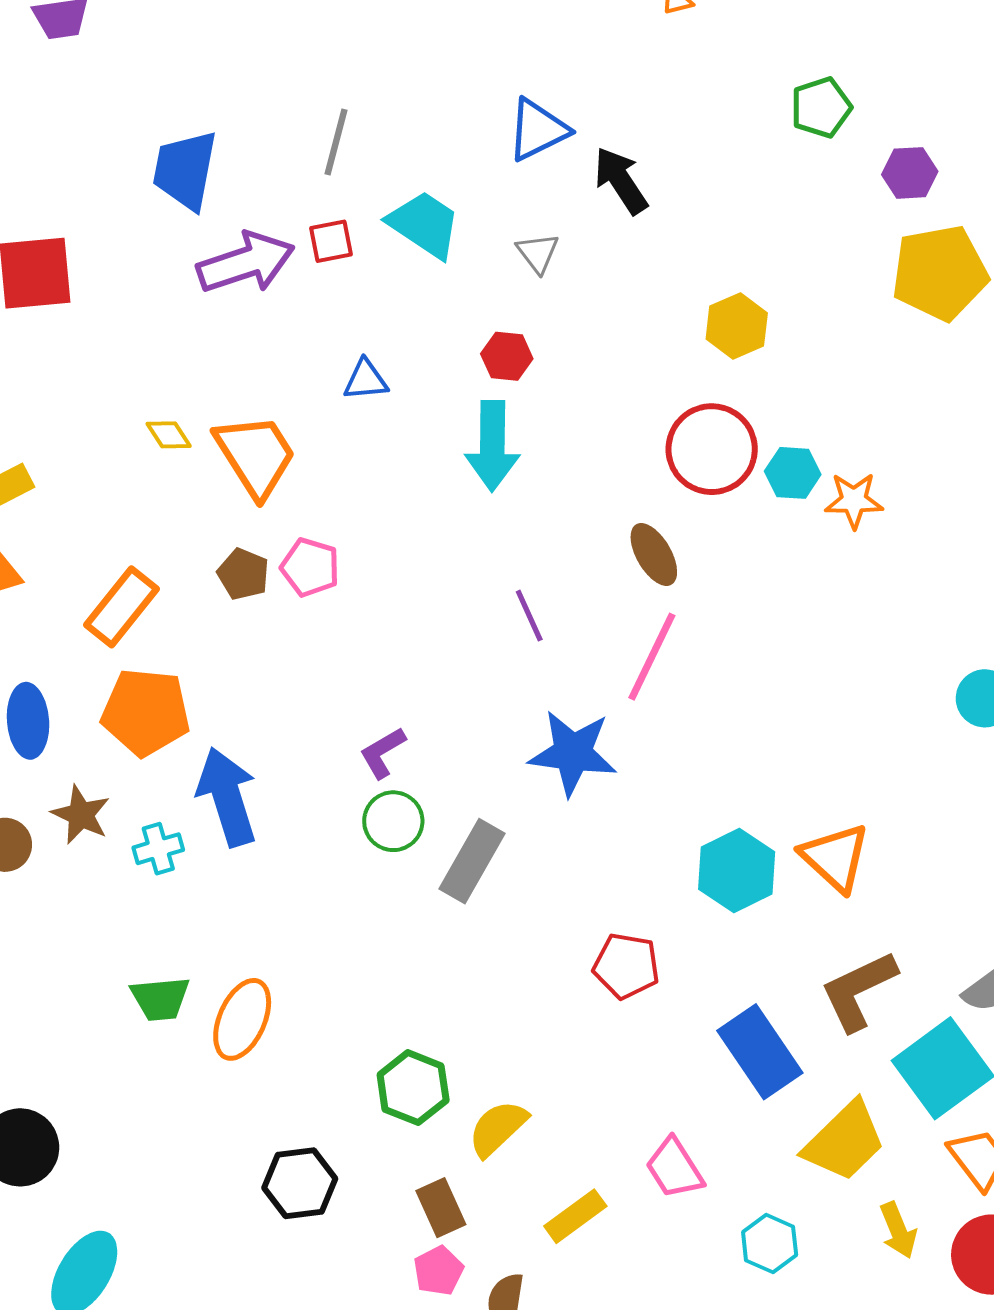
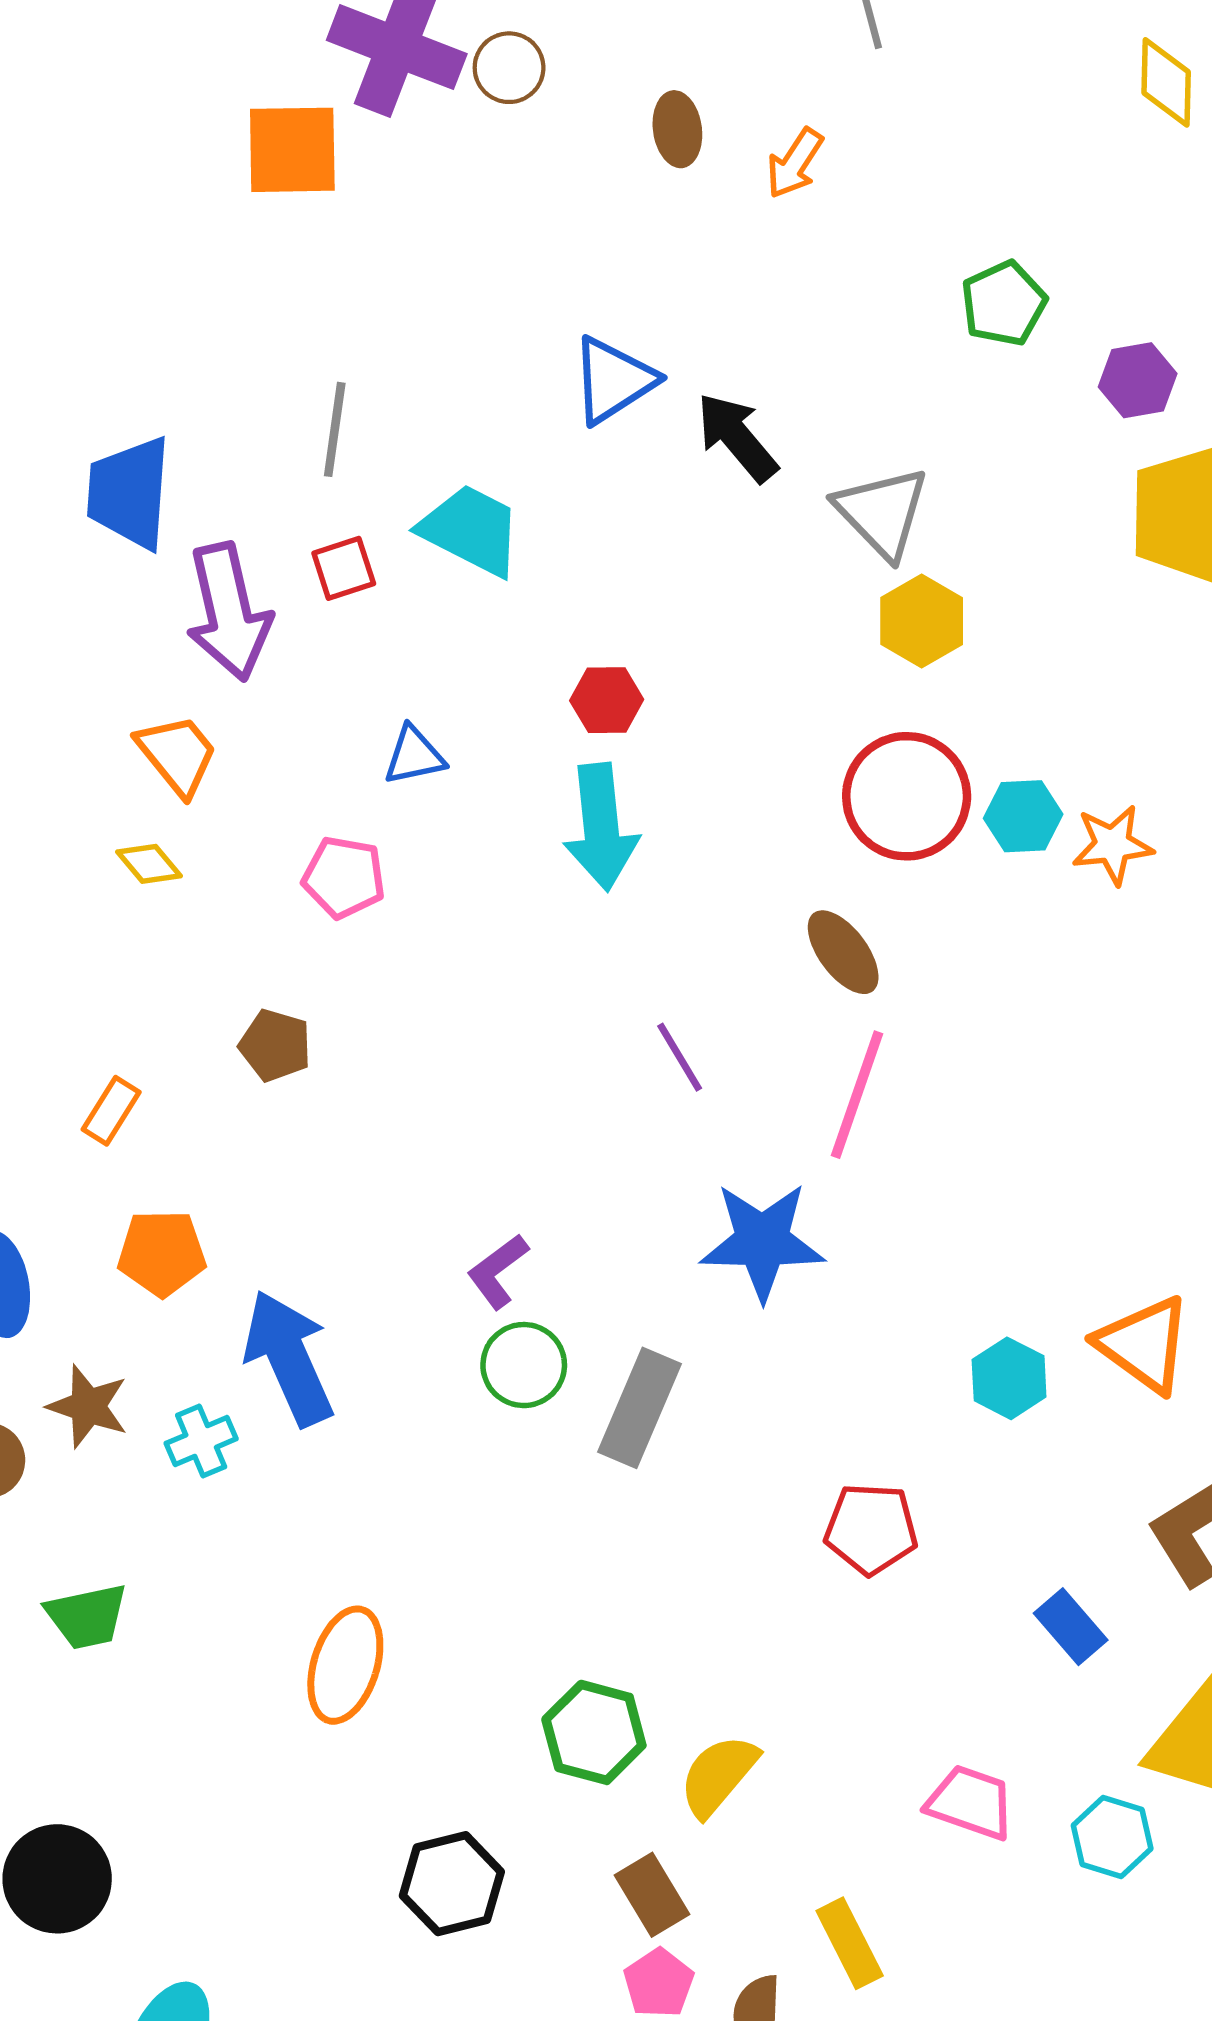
gray triangle: (538, 253) -> (882, 512), moved, size x1.6
purple arrow: (246, 263) -> (229, 612), turned 102
orange trapezoid: (256, 455) -> (177, 755), moved, size x0.7
pink pentagon: (310, 567) -> (344, 877), moved
orange rectangle: (122, 607) -> (111, 1111), size x0.6
orange pentagon: (146, 712) -> (162, 1253), size x0.7
cyan hexagon: (737, 870) -> (1009, 1378), size x0.7
green trapezoid: (160, 999) -> (87, 1616), moved
blue rectangle: (760, 1052) -> (1071, 1627), size x0.6
pink trapezoid: (674, 1168) -> (971, 1802), turned 148
yellow rectangle: (575, 1216) -> (850, 1943), moved, turned -74
cyan hexagon: (770, 1243) -> (1112, 1837), moved

